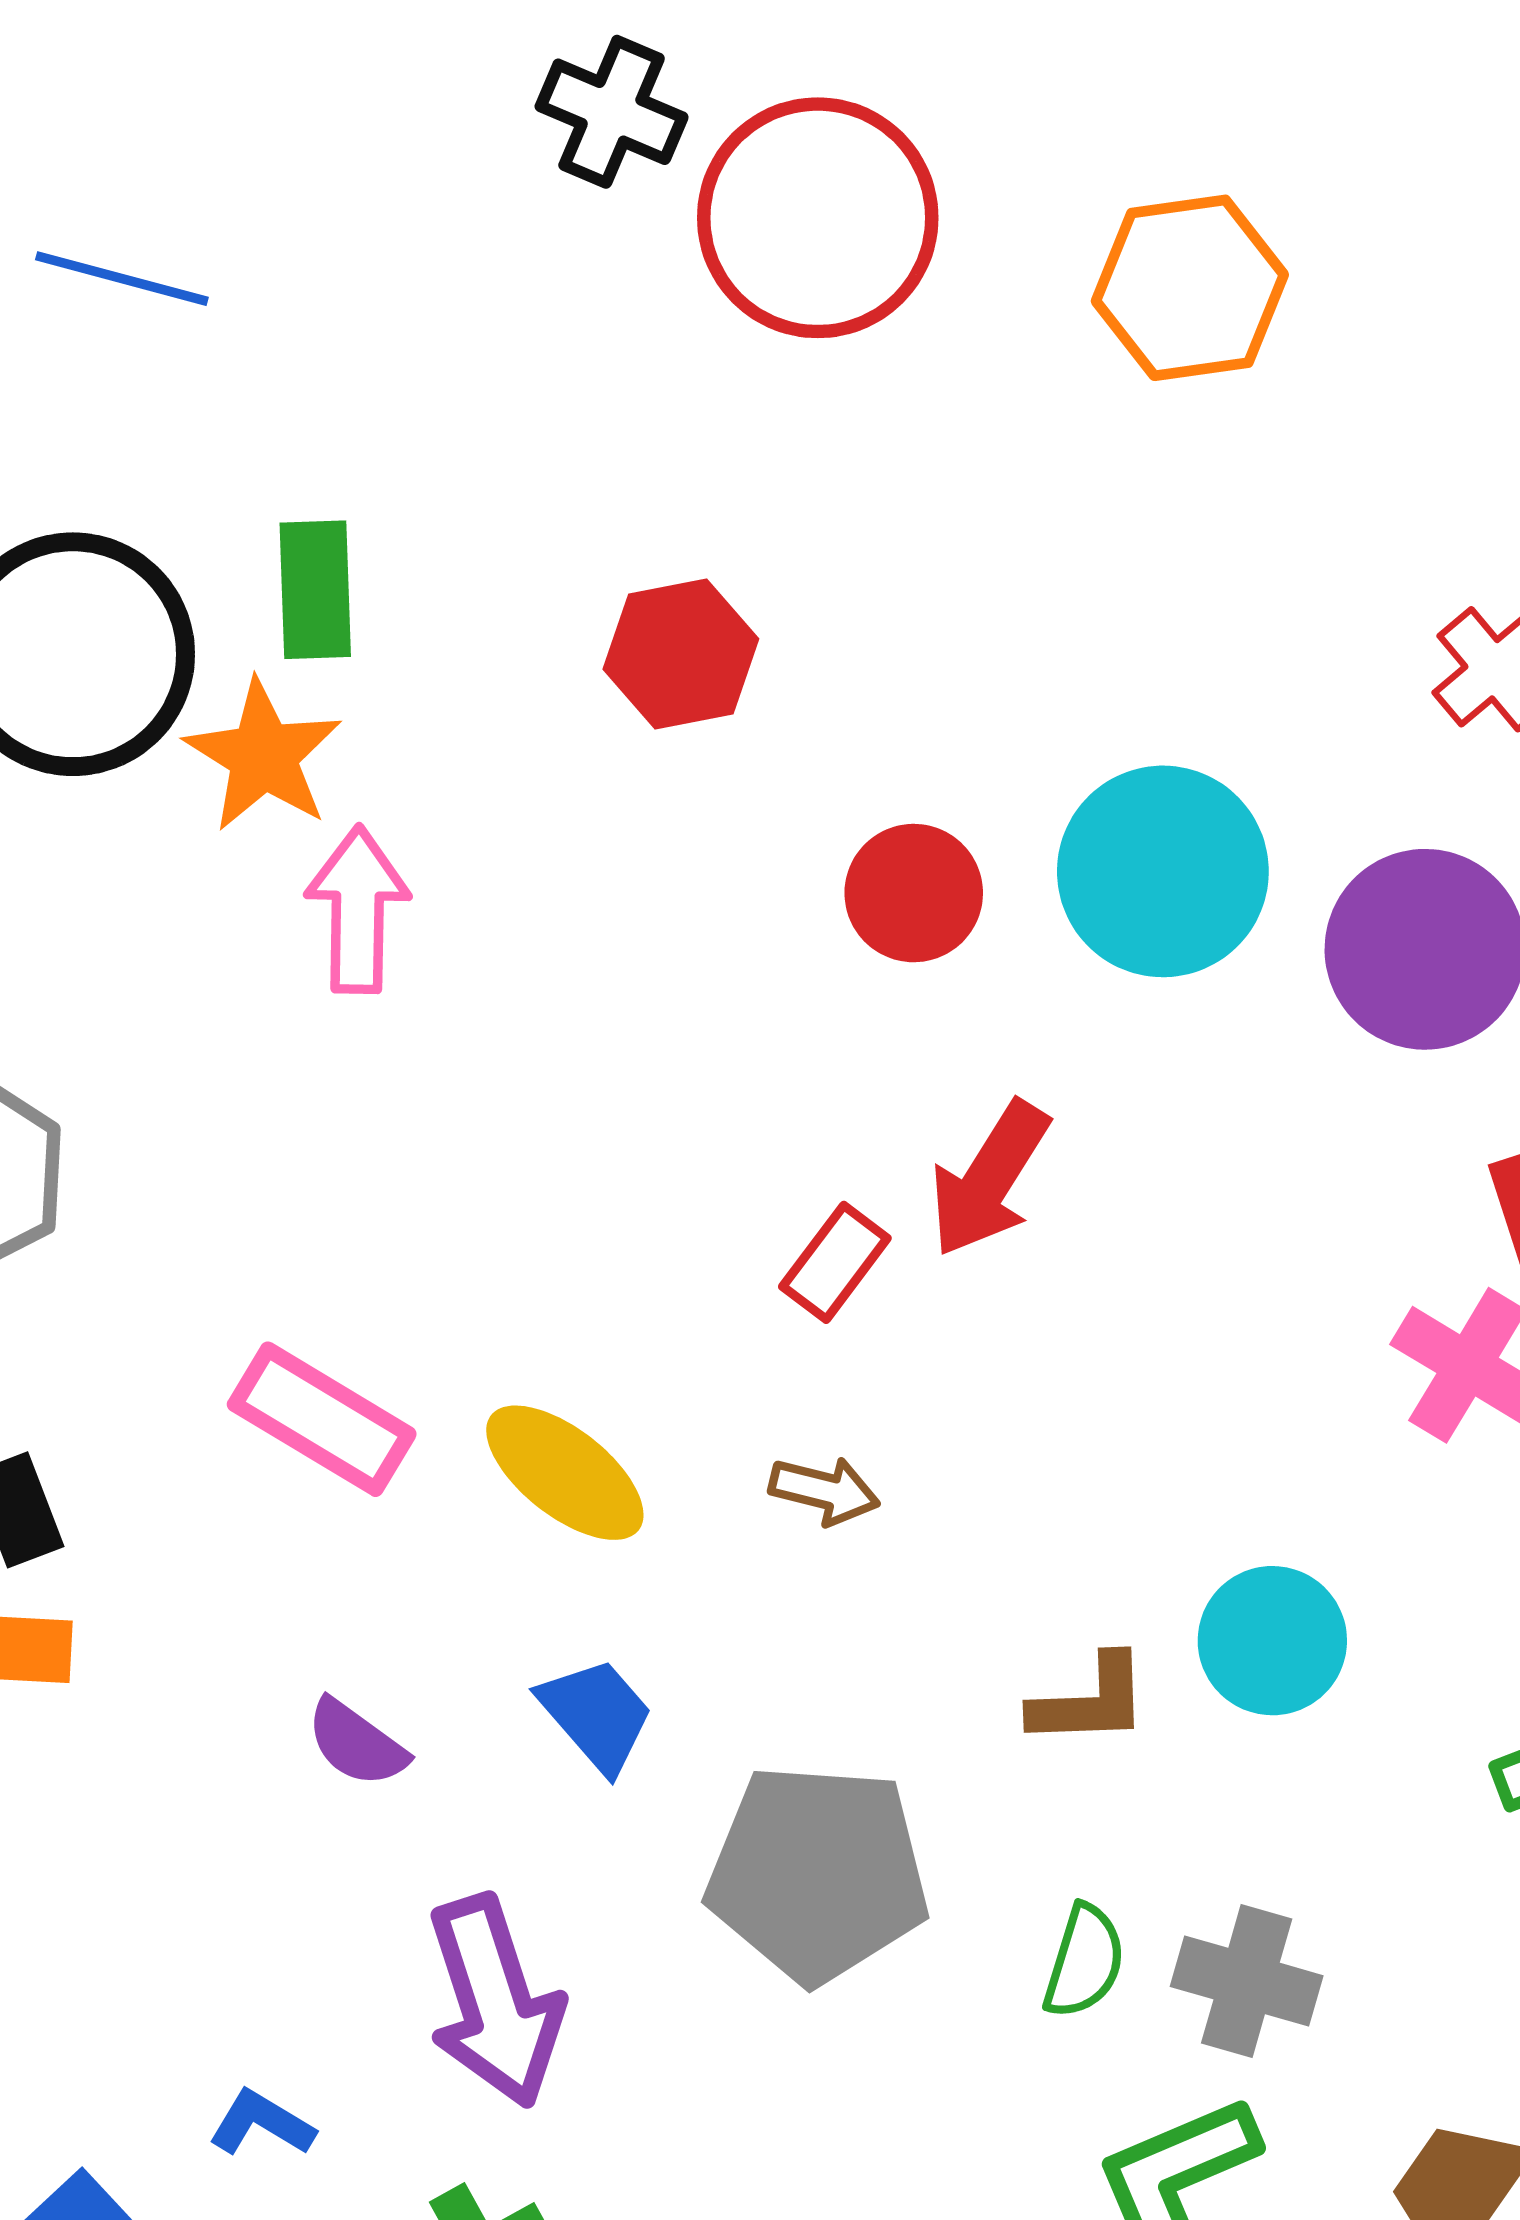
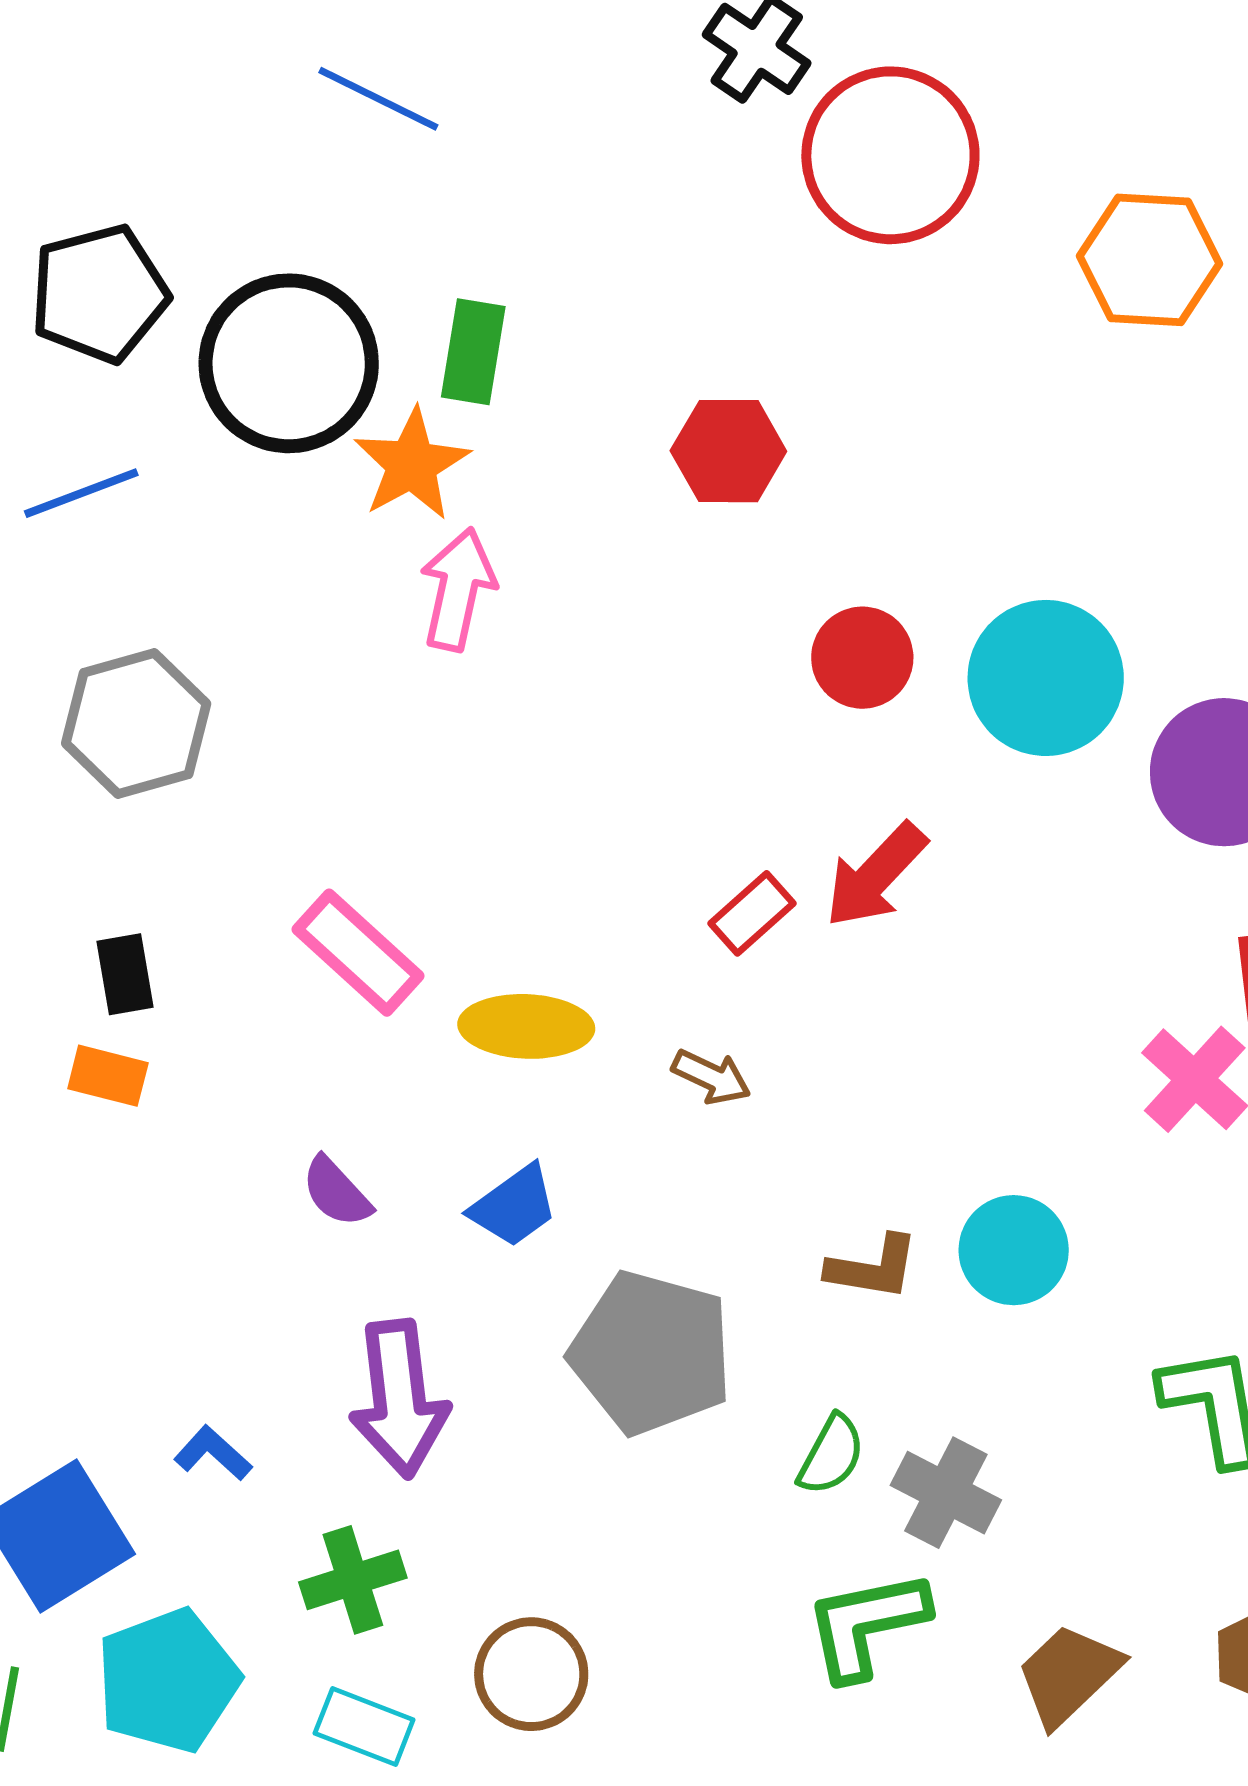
yellow ellipse: (565, 1473) -> (526, 1026), turned -47
blue trapezoid: (596, 1715) -> (514, 1206), turned 84

